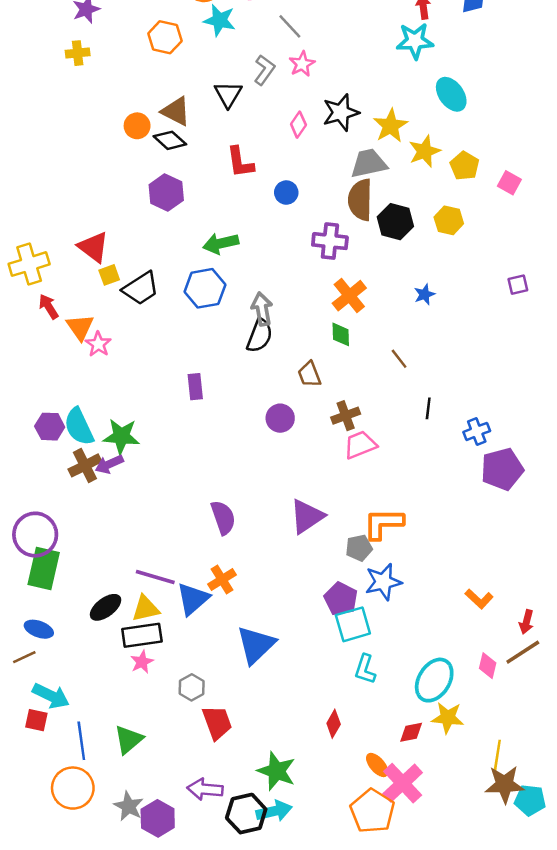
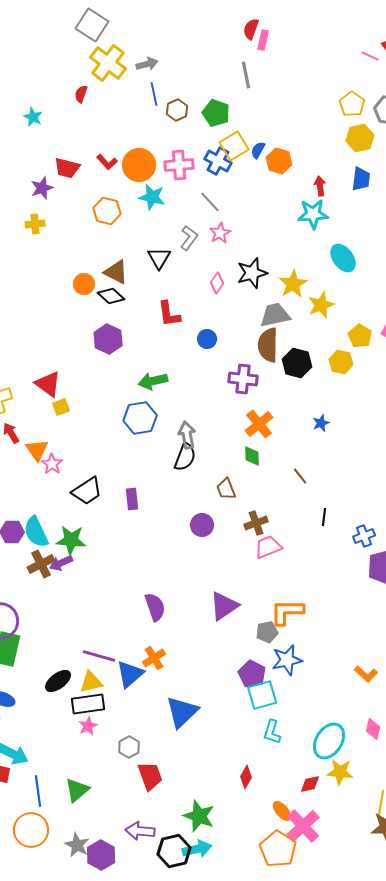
yellow pentagon: (465, 166) -> (360, 336), moved
black trapezoid: (141, 288) -> (87, 491), moved

